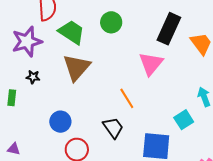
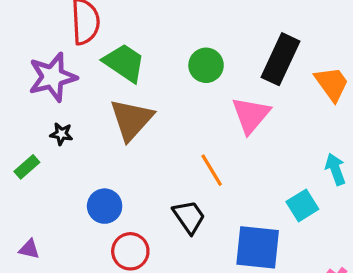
green circle: (111, 22) -> (206, 65), moved
green rectangle: (12, 98) -> (27, 167), turned 42

